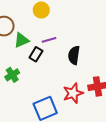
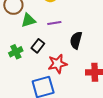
black rectangle: (36, 54) -> (38, 46), moved
red star: (73, 93) -> (57, 64), moved

